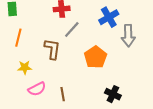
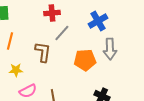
gray arrow: (128, 36) -> (110, 49), moved
orange pentagon: (95, 57) -> (85, 60), turned 30

